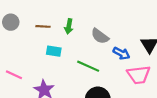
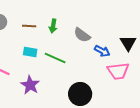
cyan rectangle: (54, 51) -> (30, 52), moved
green line: (88, 66) -> (55, 58), moved

